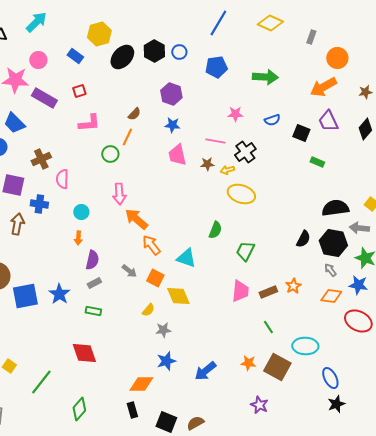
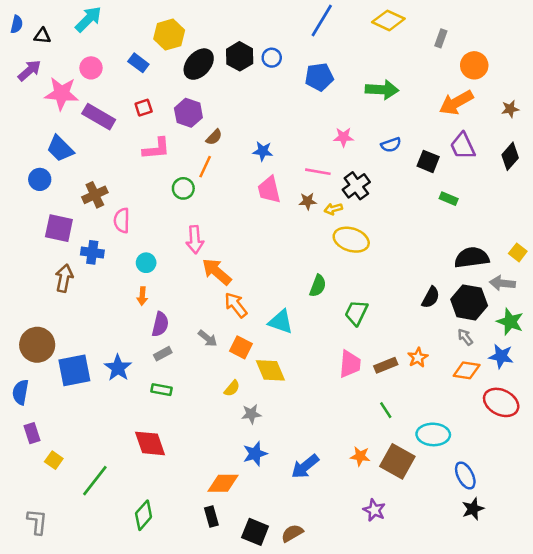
purple hexagon: (171, 94) -> (188, 113), moved

